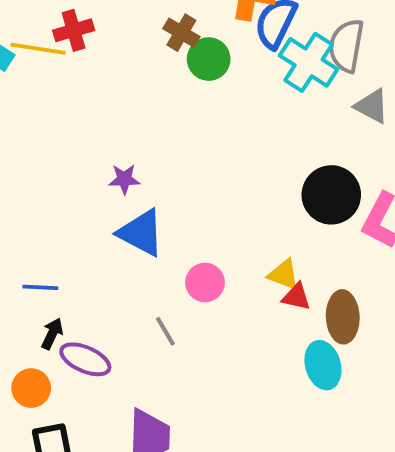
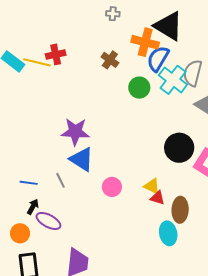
green circle: (209, 59) -> (139, 88), moved
purple star: (124, 179) -> (75, 132), size x1.8
gray line: (165, 331) -> (61, 180), moved

